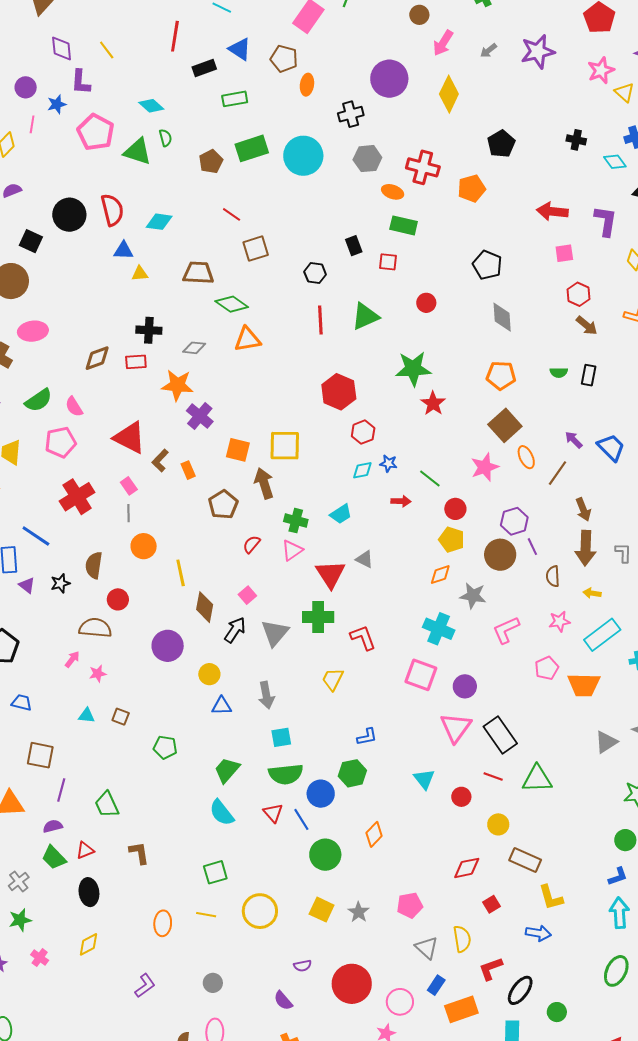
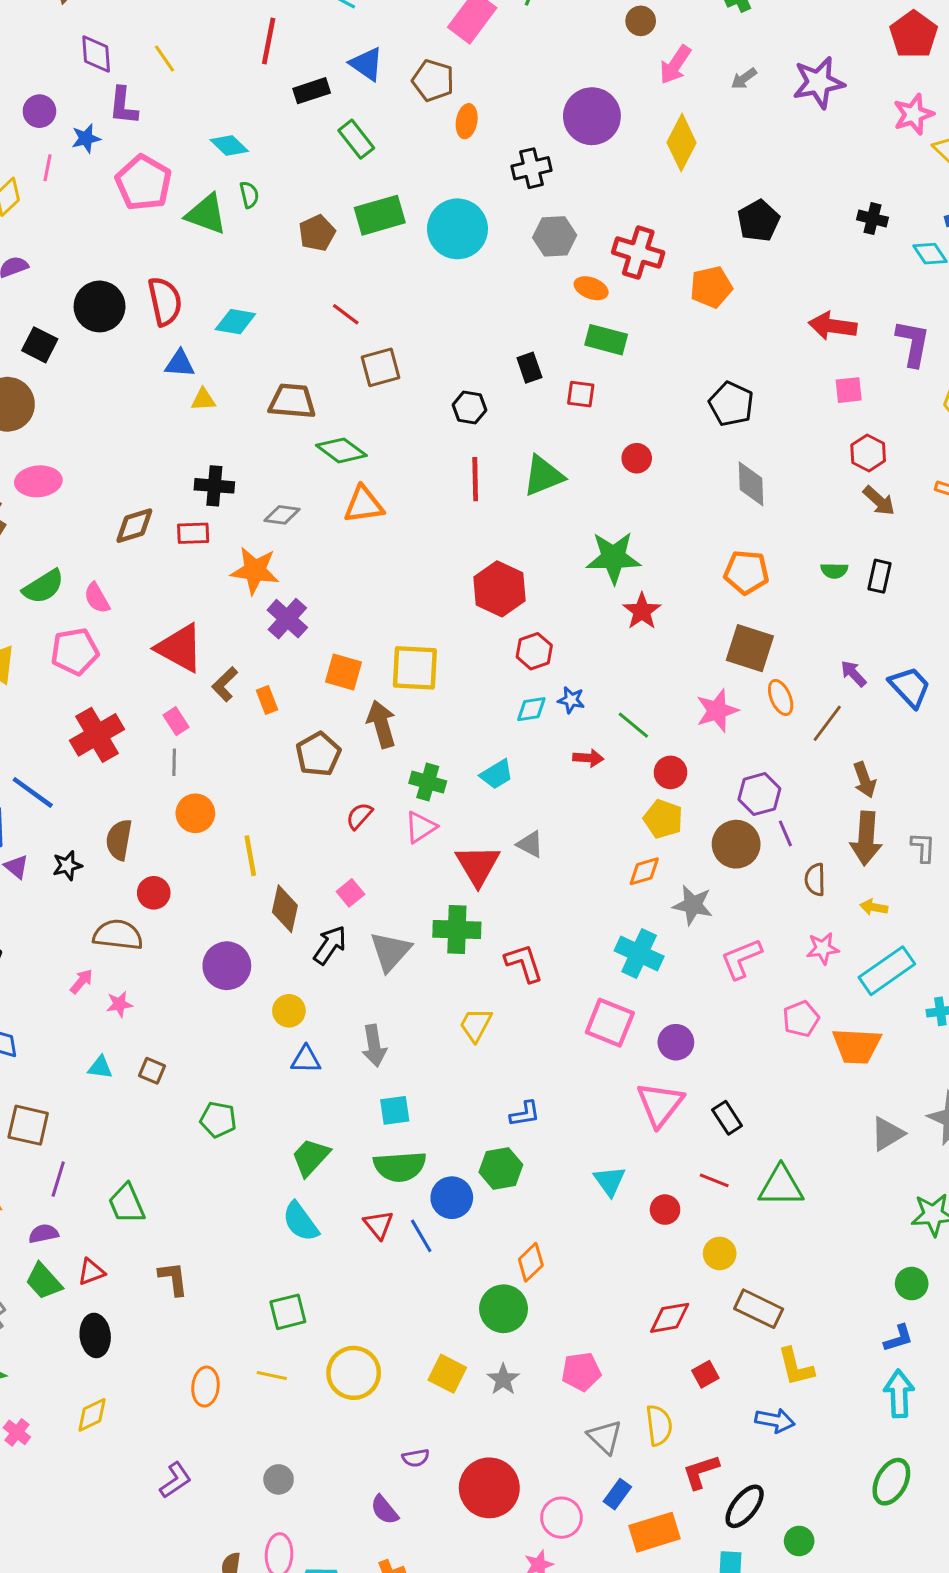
green rectangle: (235, 99) -> (356, 139), turned 60
brown square: (505, 425) -> (750, 648), turned -32
black rectangle: (500, 735) -> (727, 1118), size x0.6
green circle: (325, 855) -> (504, 1309), moved

